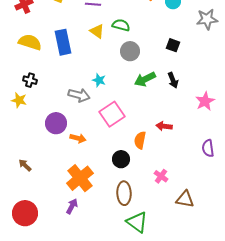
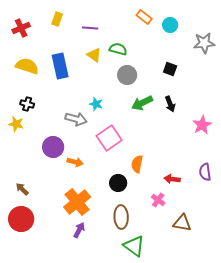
red arrow: (164, 126) -> (172, 179), moved
purple arrow: (72, 206) -> (79, 230), moved
red circle: (25, 213) -> (21, 219), moved

